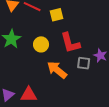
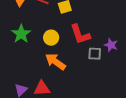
orange arrow: (57, 70) -> (56, 62), moved

